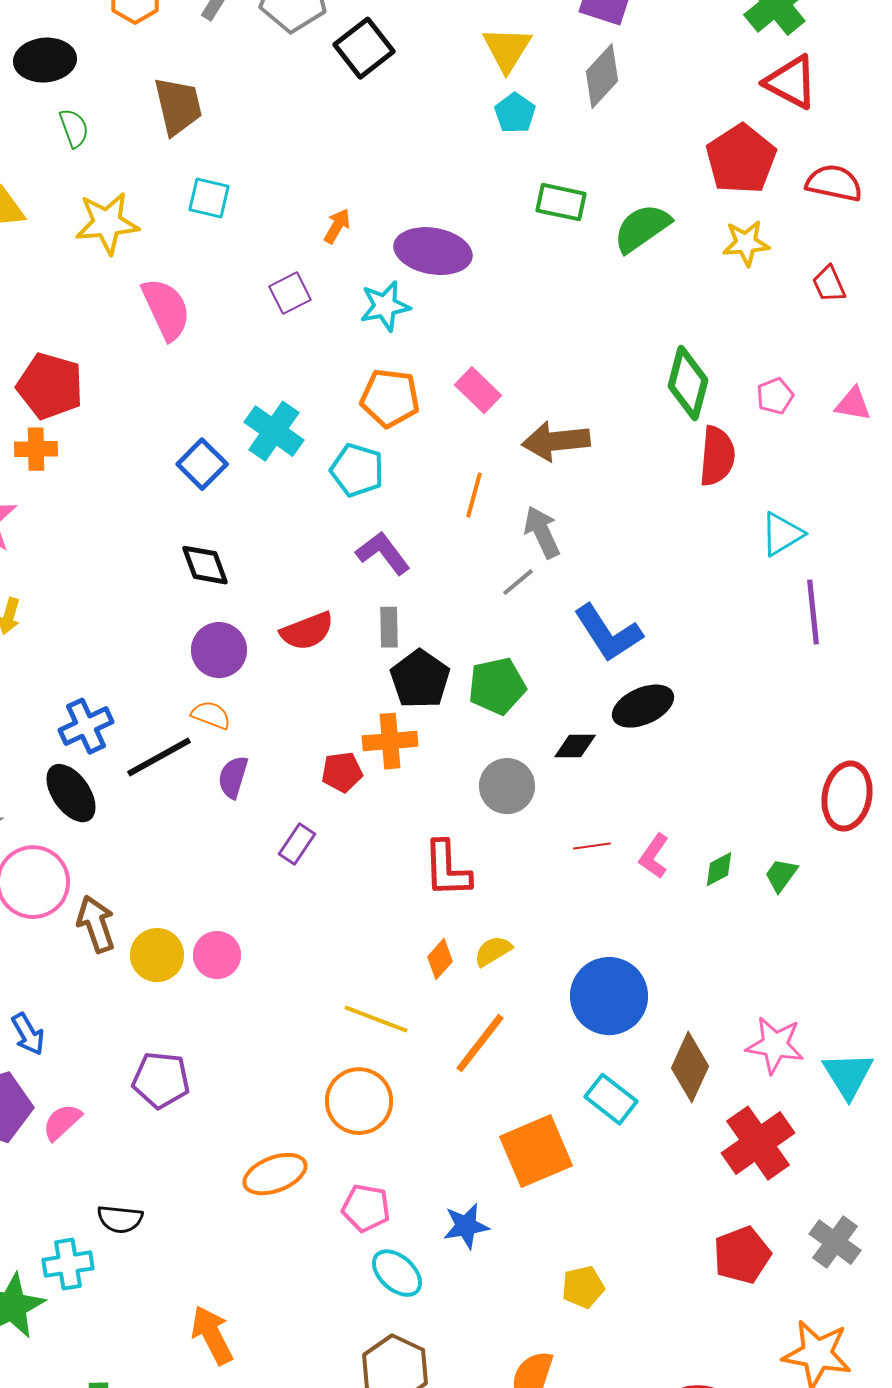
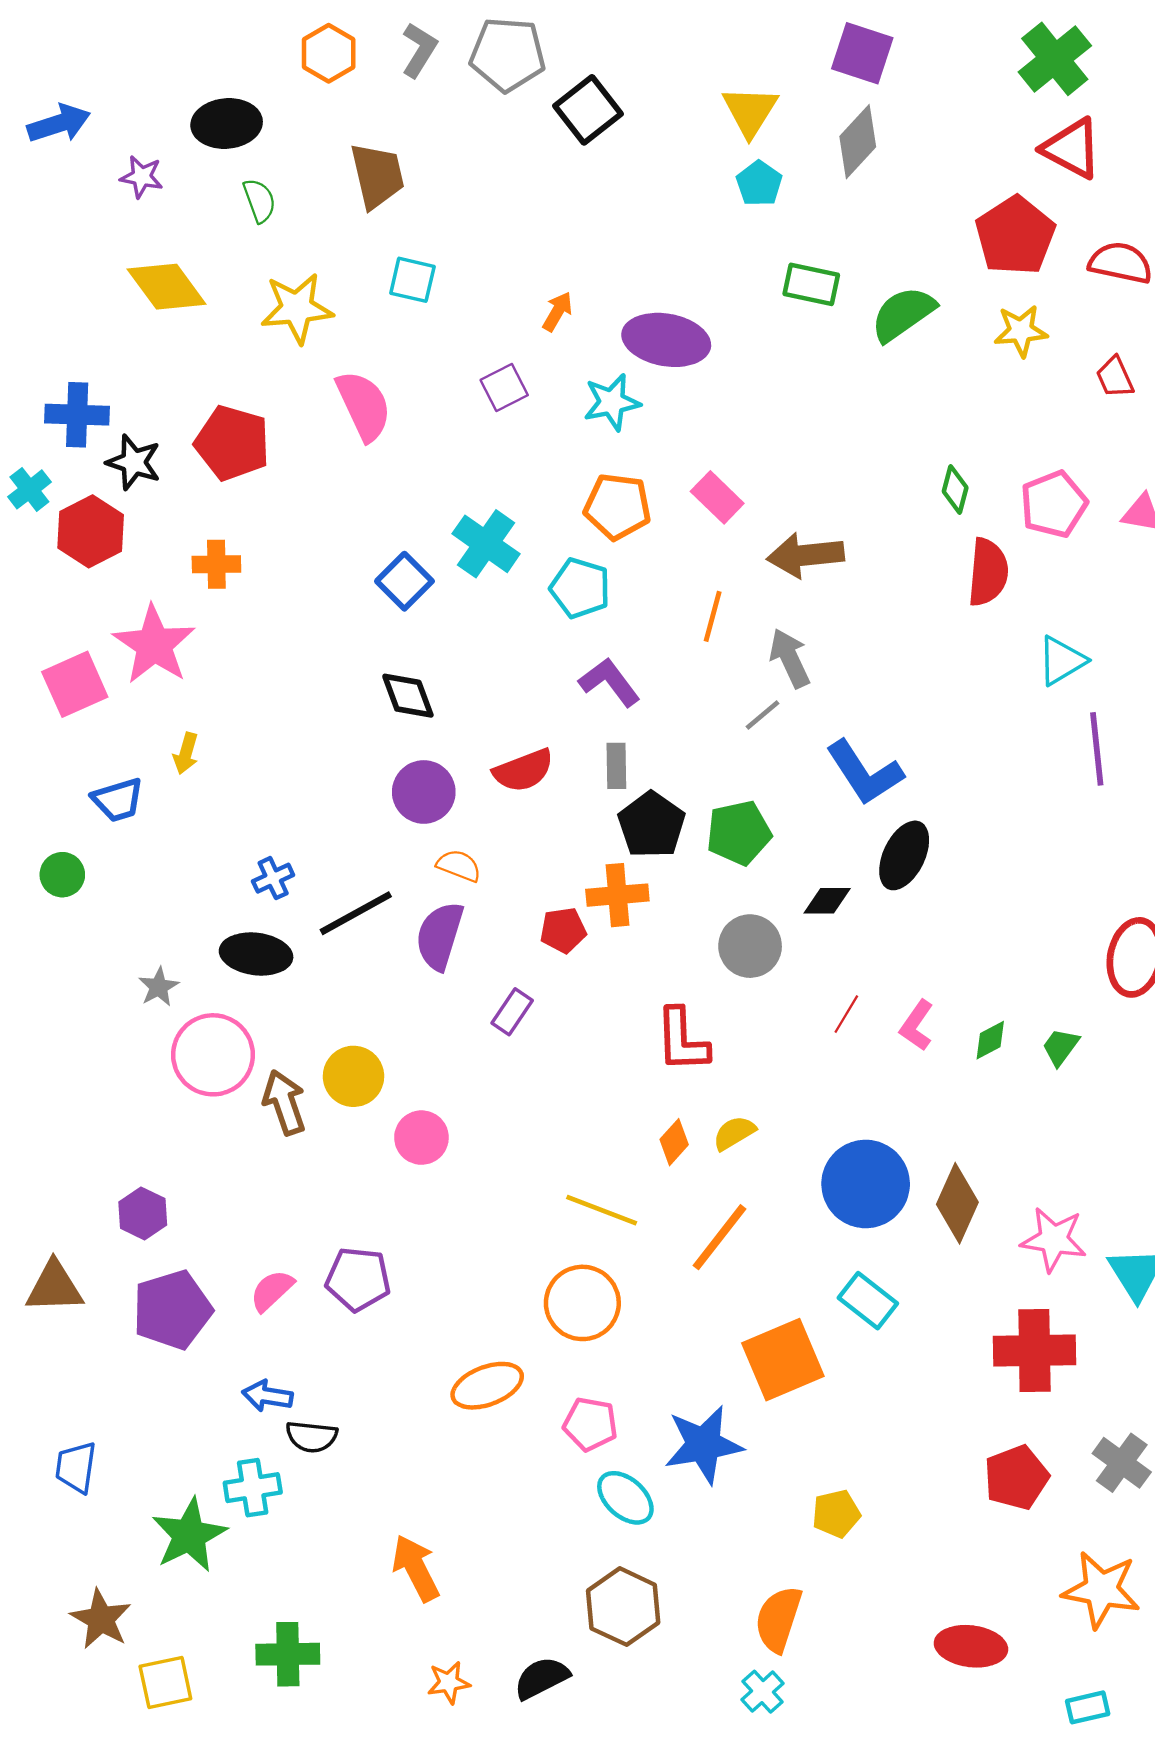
green diamond: (688, 383) -> (955, 489), size x0.6
red pentagon: (50, 386) -> (232, 443), moved
pink pentagon: (775, 396) -> (1054, 504), size x1.6
black ellipse: (643, 706) -> (904, 855), turned -40
orange semicircle: (211, 715) -> (459, 866), moved
blue cross: (86, 726) -> (273, 878), size x0.7
purple semicircle: (233, 777) -> (440, 936), size x1.4
black ellipse: (71, 793) -> (256, 954), turned -48
red line: (592, 846) -> (846, 1014), turned -51
yellow circle: (157, 955) -> (353, 1076), moved
blue arrow: (28, 1034) -> (267, 1396), moved, turned 129
brown diamond: (690, 1067) -> (957, 1203), moved
pink semicircle: (62, 1122) -> (272, 1290), moved
red cross: (758, 1143) -> (1034, 1351), turned 34
blue star: (466, 1226) -> (704, 1445), size x1.5

